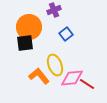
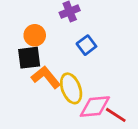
orange circle: (29, 27) -> (35, 35), size x0.6
orange L-shape: (39, 76) -> (46, 77), moved

